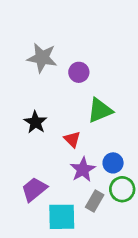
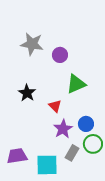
purple trapezoid: (34, 189) -> (17, 156), moved, turned 30

